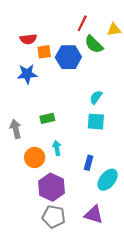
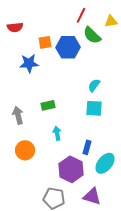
red semicircle: (28, 39) -> (15, 27), moved
orange circle: (35, 157) -> (25, 150), moved
purple hexagon: (52, 187) -> (71, 169), moved

